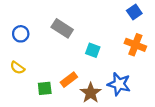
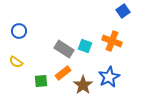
gray rectangle: (62, 28) -> (64, 49), moved
orange cross: (135, 45) -> (112, 41), moved
blue star: (119, 84) -> (109, 77), turned 30

